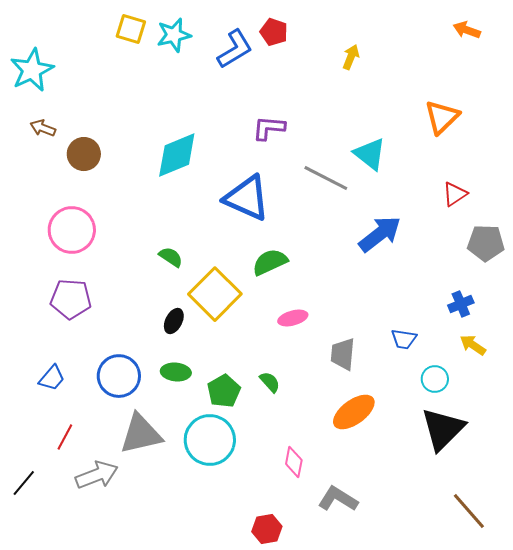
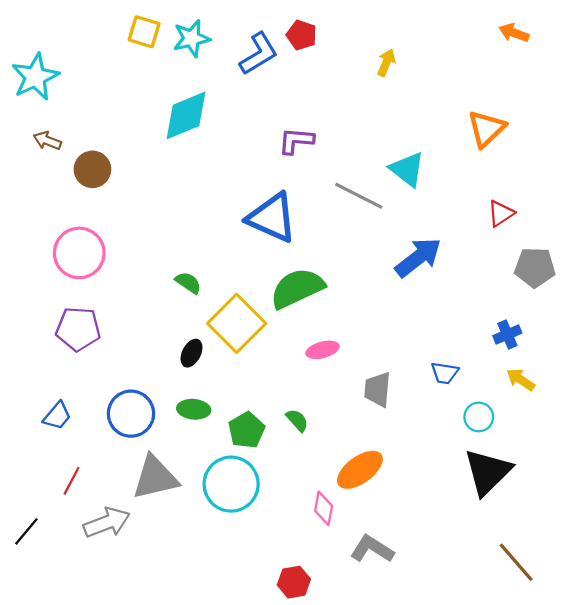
cyan diamond: (177, 155) -> (186, 115), moved
green semicircle: (270, 262) -> (297, 288), size x1.4
orange ellipse: (354, 412) -> (360, 470), moved

